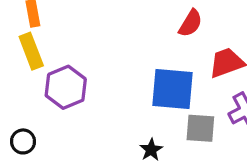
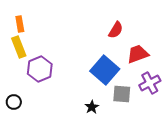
blue square: (172, 89) -> (105, 70), turned 36

